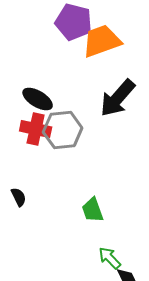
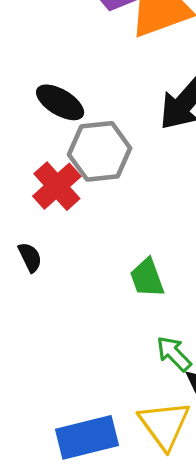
red cross: (36, 129) -> (57, 186), moved, turned 36

